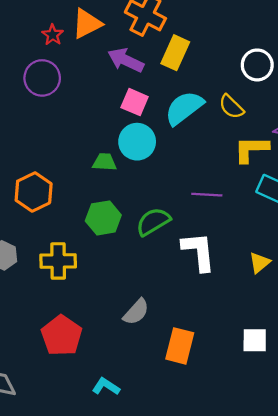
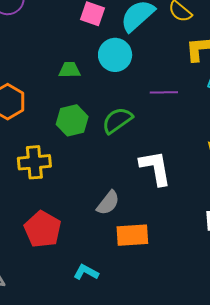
cyan circle: (137, 142) -> (115, 55), moved
white L-shape: (199, 252) -> (155, 168), moved
orange rectangle: (180, 346) -> (132, 235), moved, turned 76

